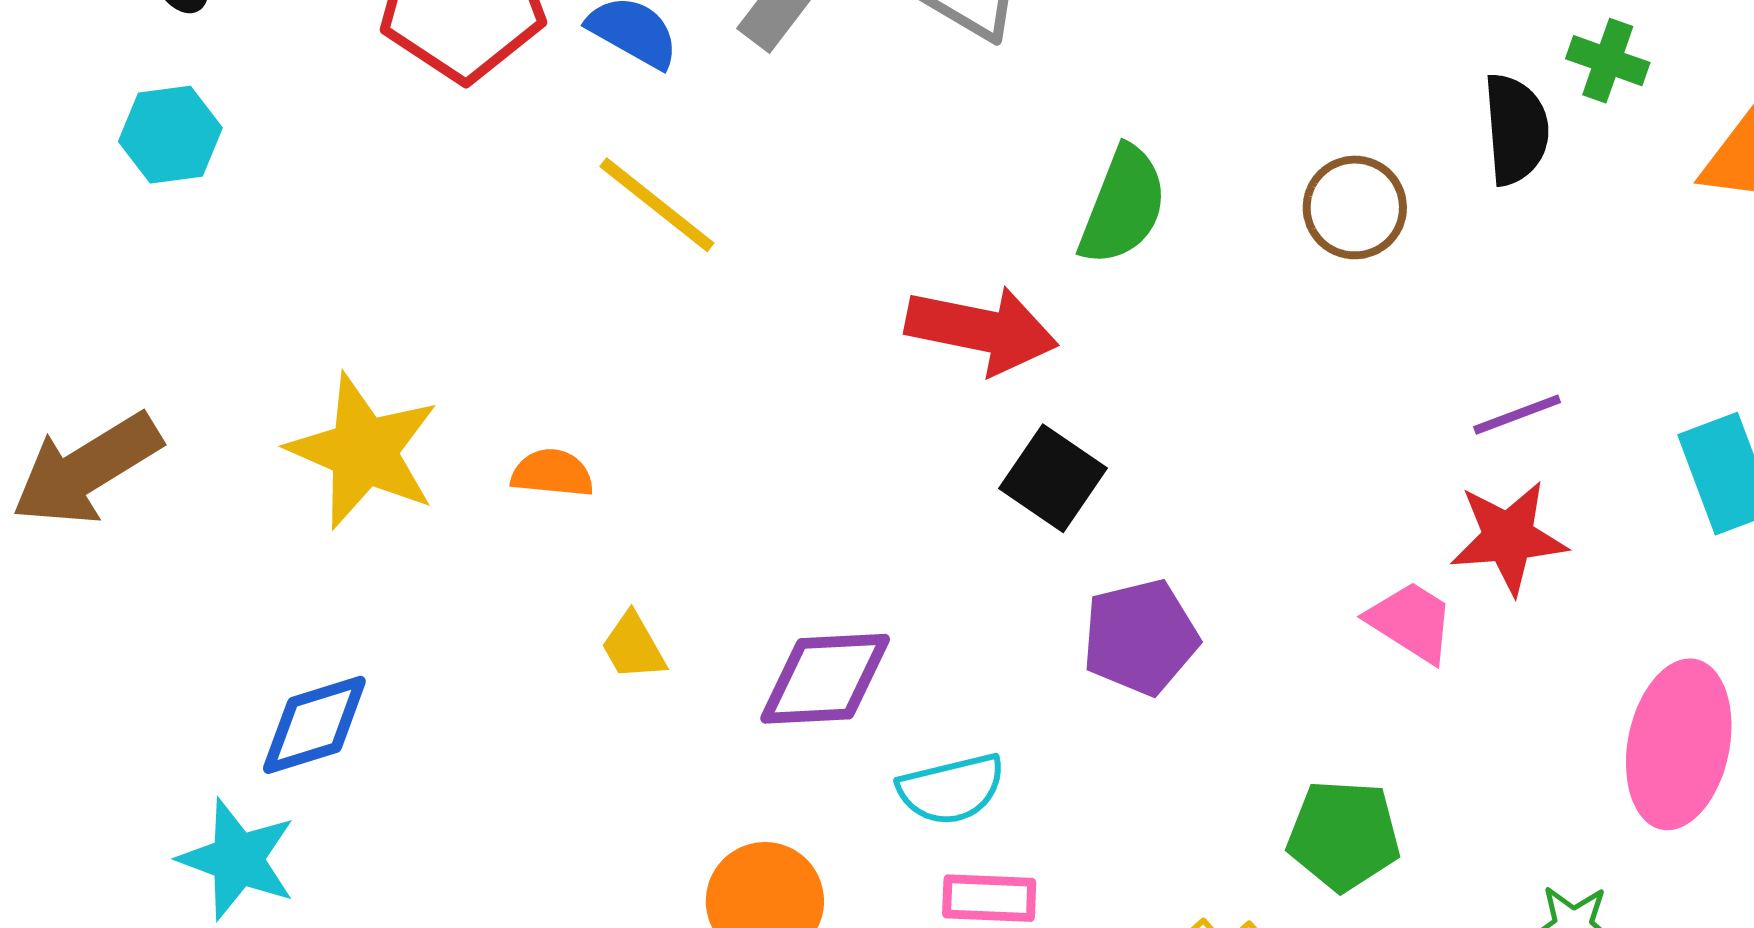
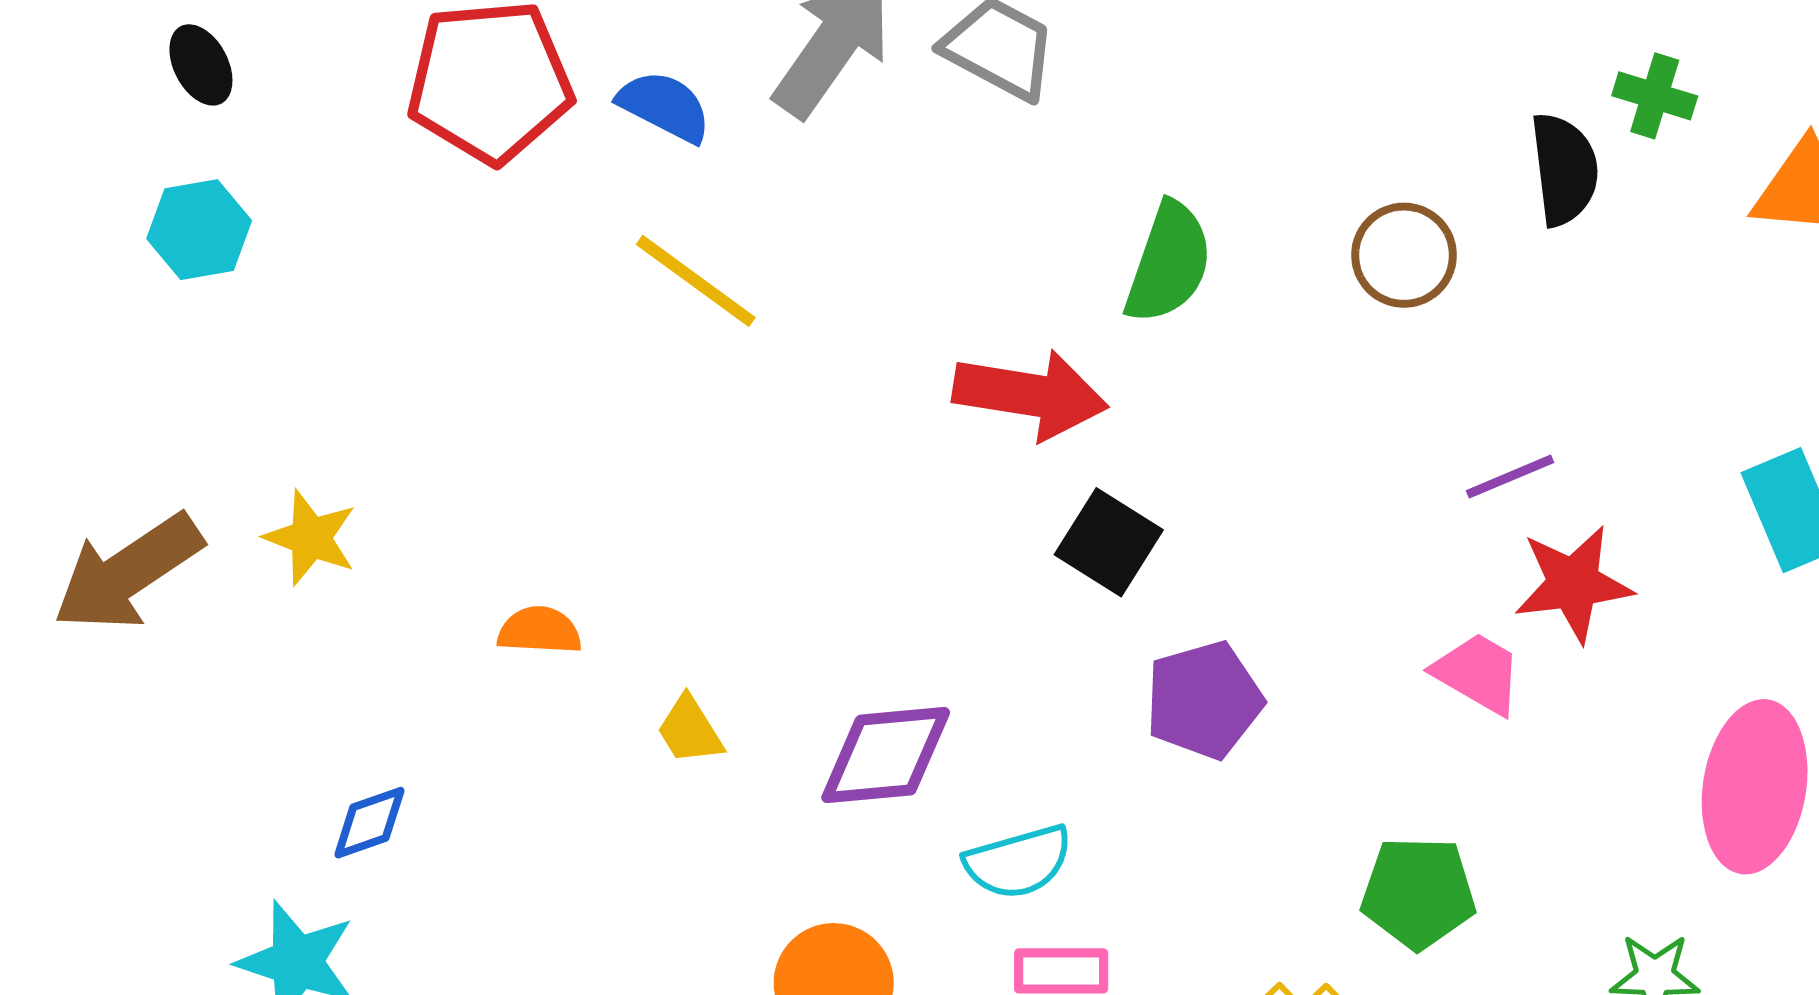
purple line: (1517, 415) -> (1510, 477), moved
yellow star: (363, 451) -> (311, 538), moved, size x0.6
orange semicircle: (552, 473) -> (539, 630), moved
blue diamond: (314, 725) -> (369, 823), size x0.7

